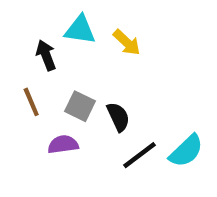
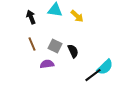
black arrow: (46, 55) -> (31, 17), moved
black line: (139, 155) -> (93, 75), moved

